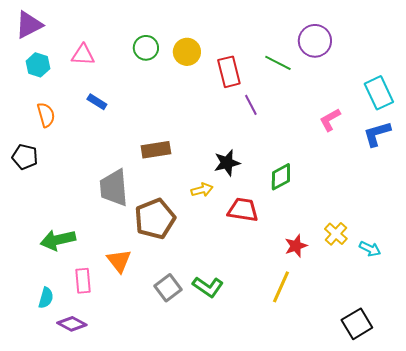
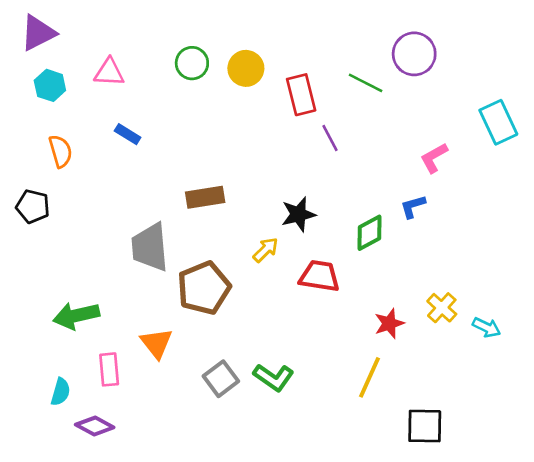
blue L-shape: (377, 134) -> (413, 206), moved, size x0.7
yellow arrow: (202, 190) -> (266, 250), turned -30
black square: (357, 324) -> (425, 426), moved, turned 32

